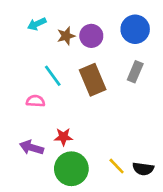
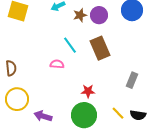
gray rectangle: (135, 72) -> (132, 80), moved
red star: (63, 137) -> (88, 91), moved
purple arrow: (32, 147) -> (43, 116), moved

